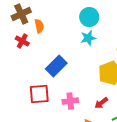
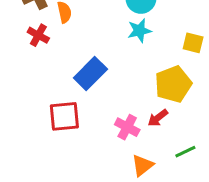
pink cross: (70, 101) -> (127, 127), moved, turned 35
red arrow: (101, 103) -> (158, 118), moved

